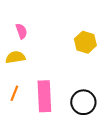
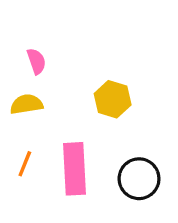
yellow hexagon: (85, 42) -> (113, 99), moved

